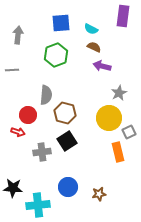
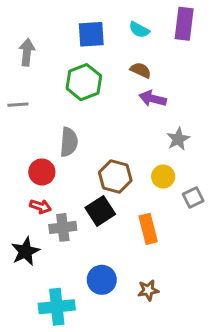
cyan semicircle: (91, 29) -> (139, 30), moved
brown hexagon: (65, 113) -> (115, 176), moved
yellow circle: (109, 118) -> (163, 176), size x0.6
red arrow: (18, 132) -> (40, 206), moved
orange rectangle: (118, 152) -> (148, 229), moved
black star: (13, 188) -> (25, 251), moved, turned -30

